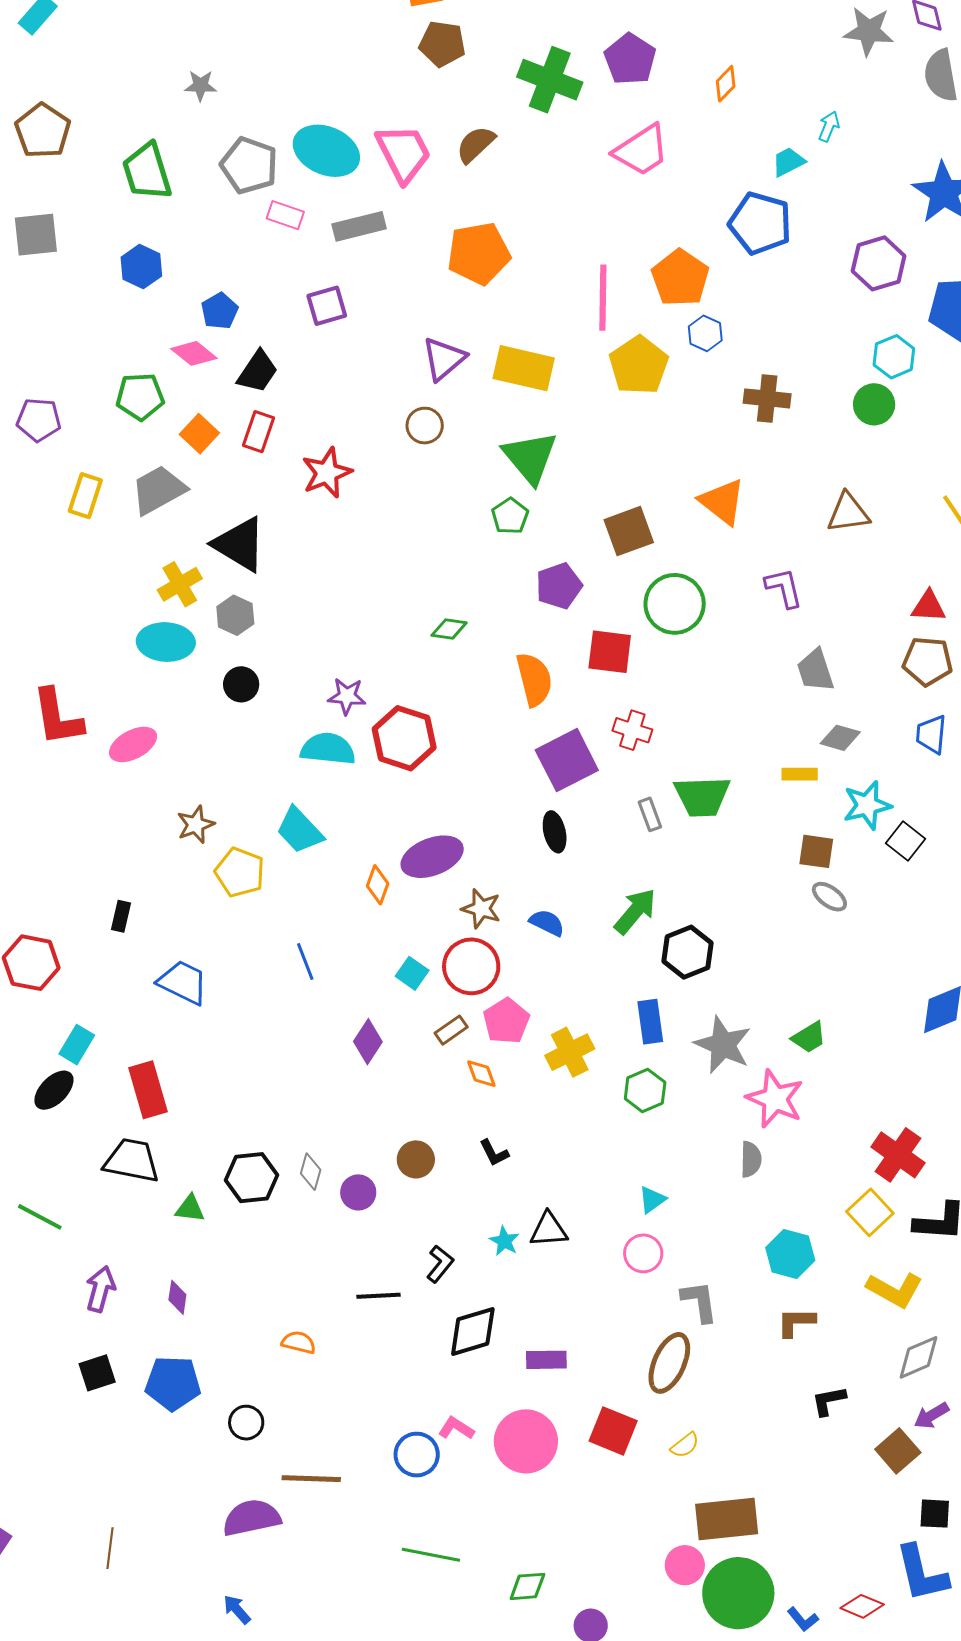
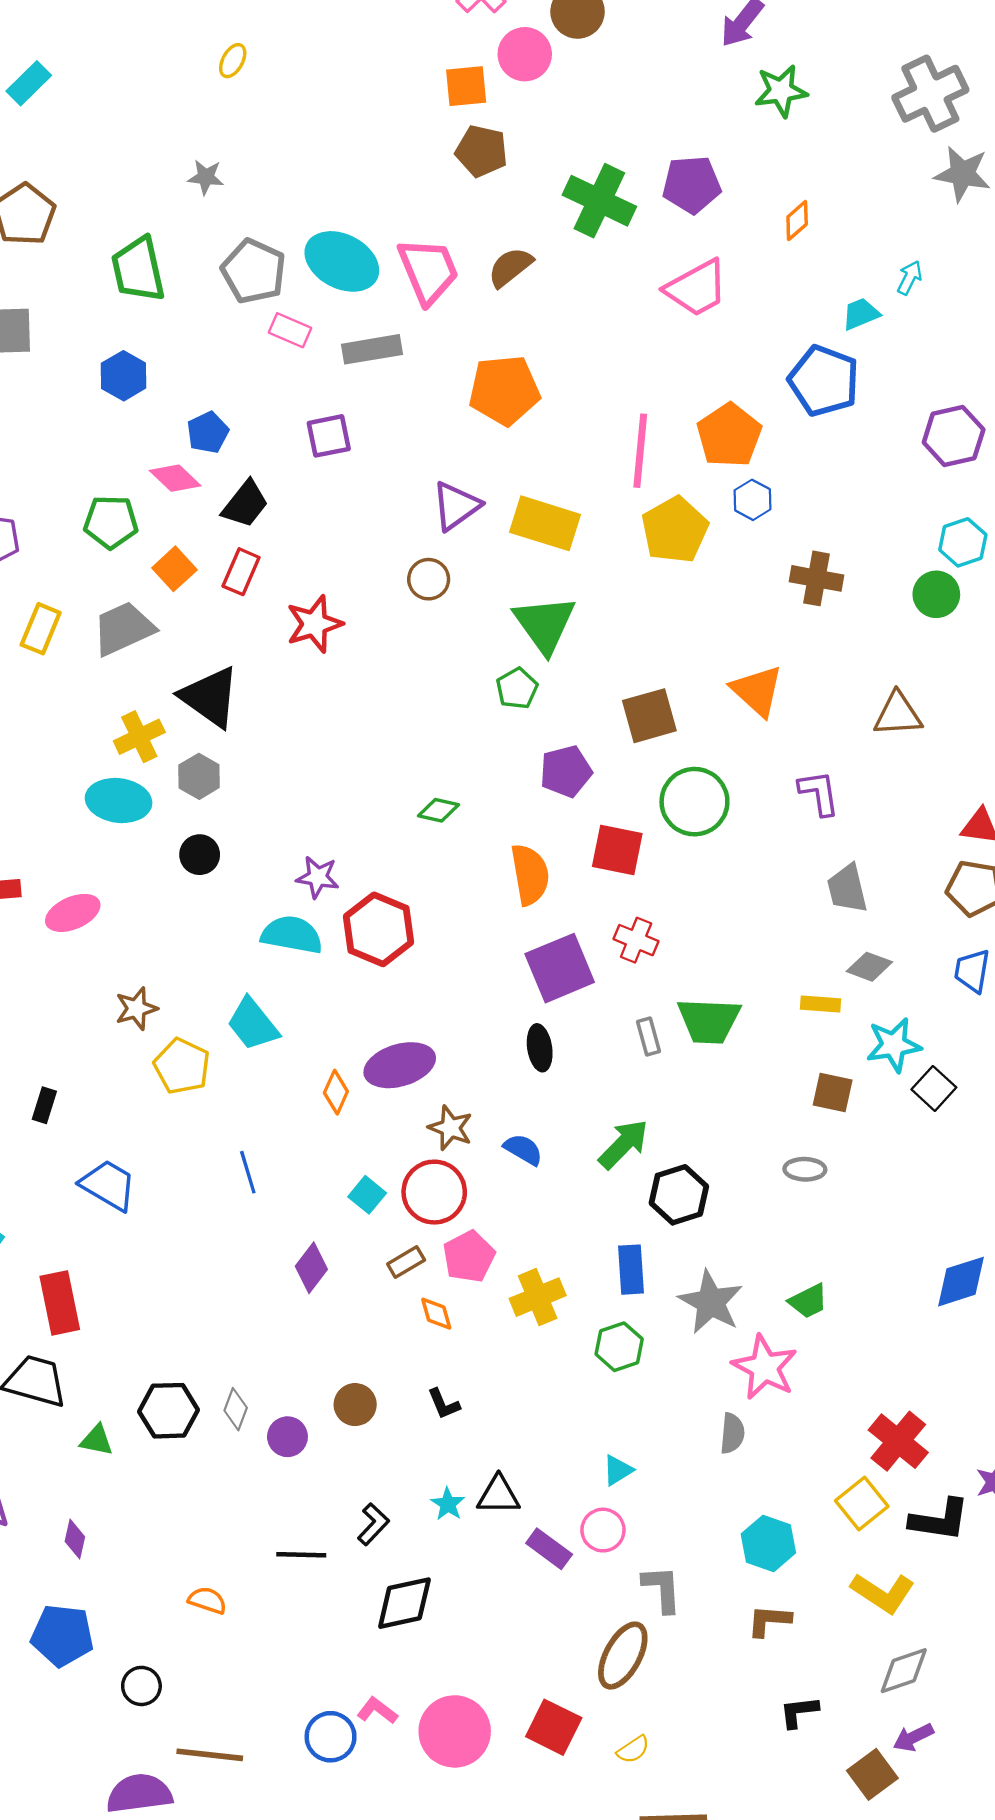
purple pentagon: (630, 59) -> (692, 184), turned 30
gray ellipse: (829, 897) -> (805, 1169), moved, turned -39
purple rectangle: (546, 1360) -> (549, 1549), moved, turned 33

